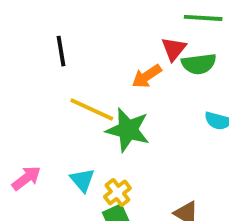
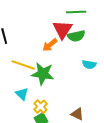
red triangle: (174, 49) -> (62, 29), size x1.5
cyan triangle: (82, 180) -> (22, 94), moved

